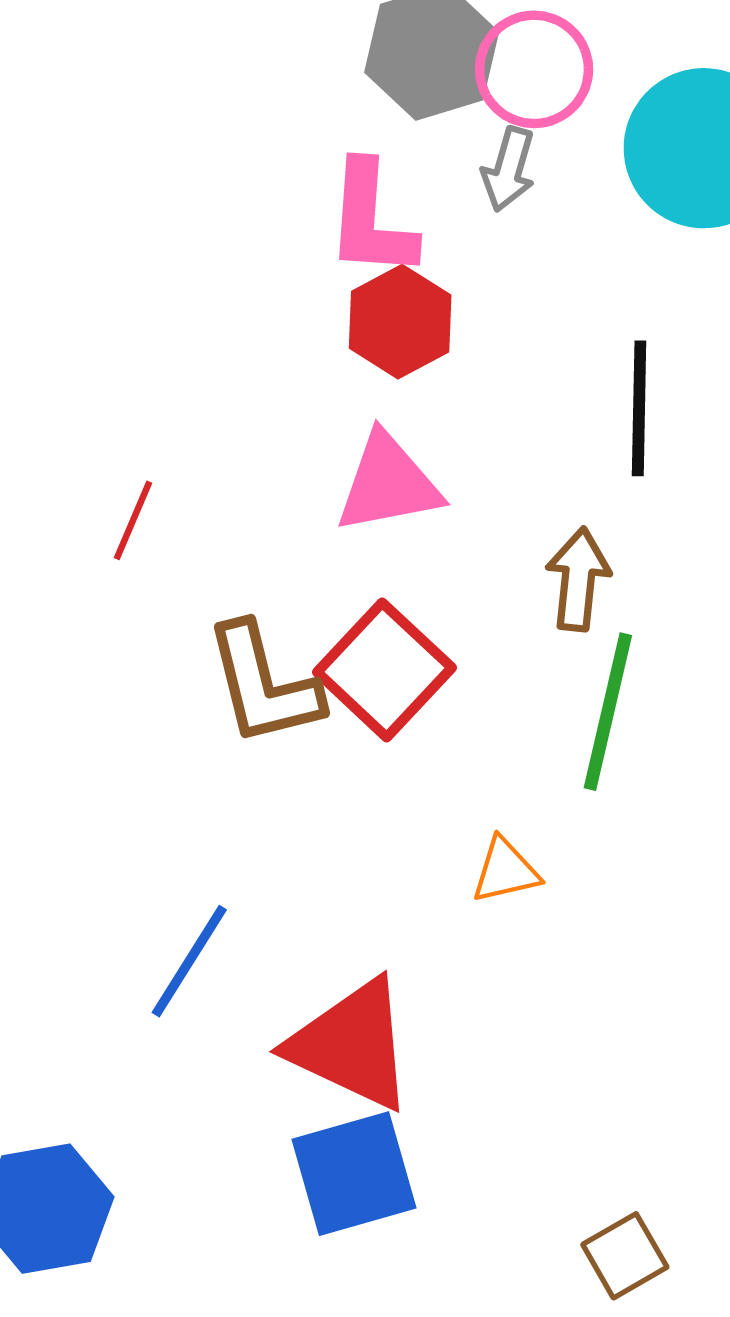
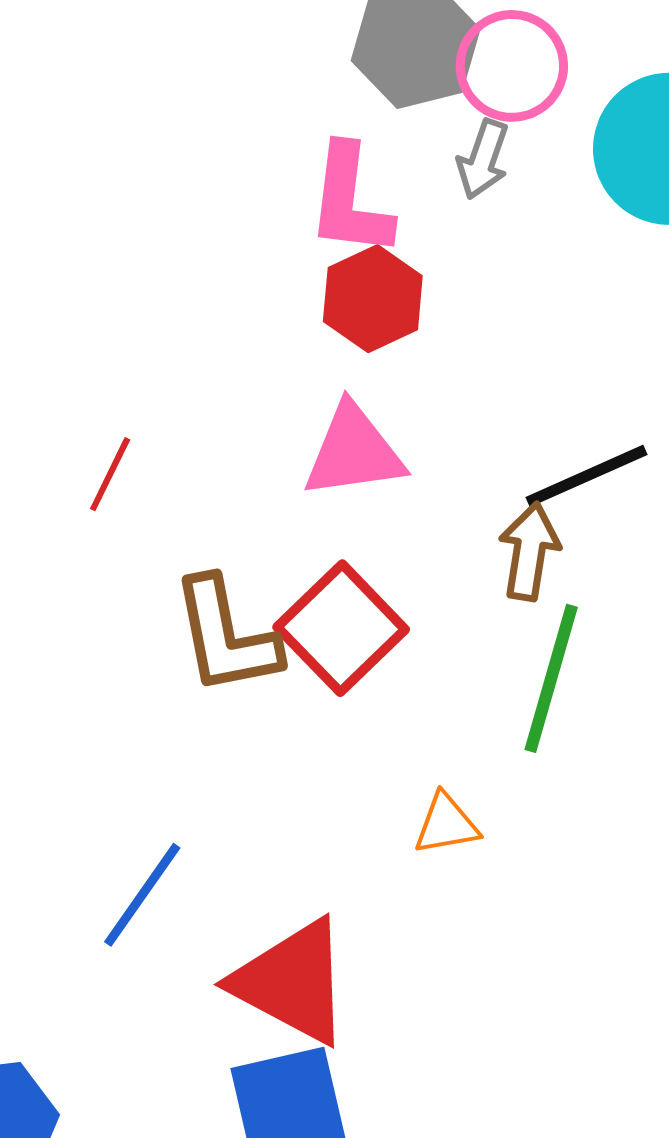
black line: (639, 408) -> (586, 476), moved, turned 62

